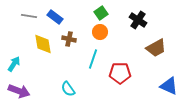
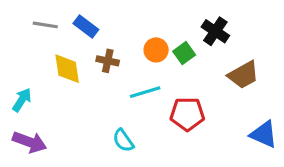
green square: (101, 13) -> (184, 53), moved
cyan line: (93, 59) -> (145, 92), turned 54
cyan semicircle: (68, 89) -> (123, 140), moved

